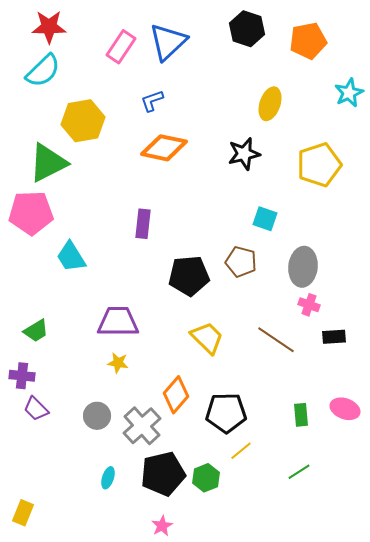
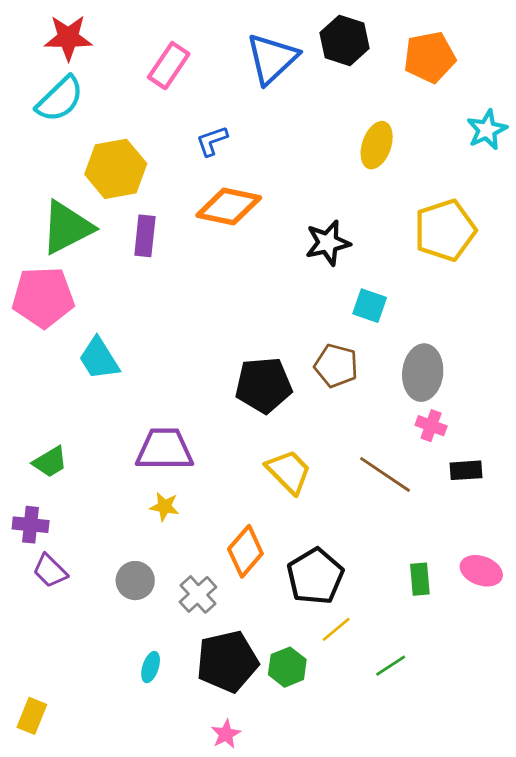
blue triangle: (168, 42) -> (272, 59), moved
black star: (244, 154) -> (328, 243), moved
purple rectangle: (143, 224) -> (145, 236), moved
black pentagon: (226, 413) -> (315, 576), turned -30
gray cross: (142, 426) -> (198, 594), size x0.7
green line: (299, 472) -> (391, 666), moved

